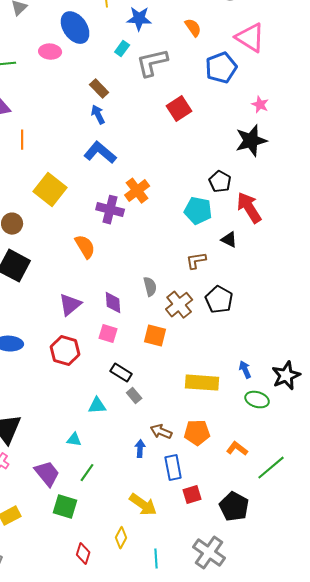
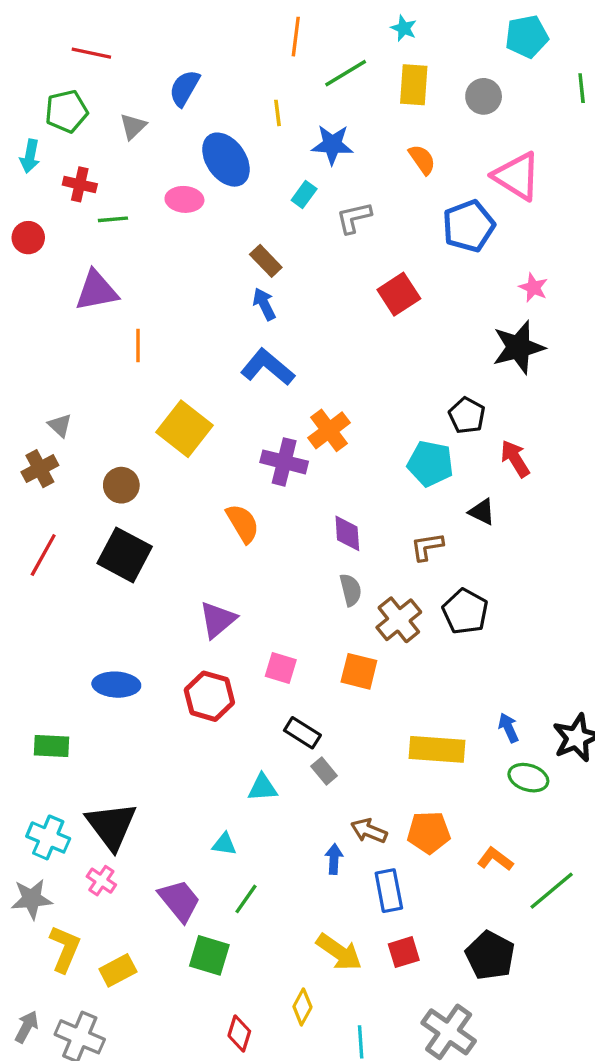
gray L-shape: (152, 63) -> (354, 218), size x0.7
red arrow: (249, 208) -> (515, 459), size x0.7
purple diamond: (113, 303) -> (347, 533), moved
red square: (192, 495) -> (404, 952), moved

